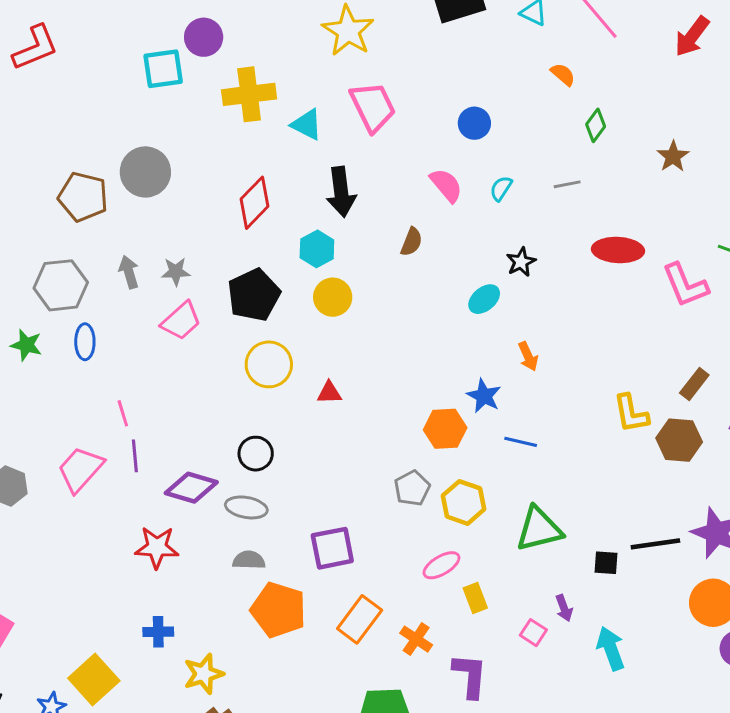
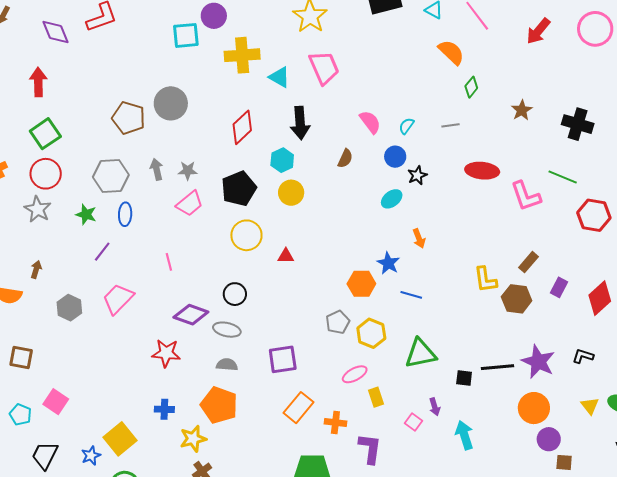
orange semicircle: (563, 74) -> (451, 52), size x1.6
blue circle: (474, 123) -> (395, 157), moved
pink line: (123, 413) -> (169, 262), moved
purple line: (135, 456) -> (102, 252), moved, turned 40
orange pentagon: (278, 610) -> (219, 405), moved
orange cross: (416, 639) -> (335, 422), turned -30

